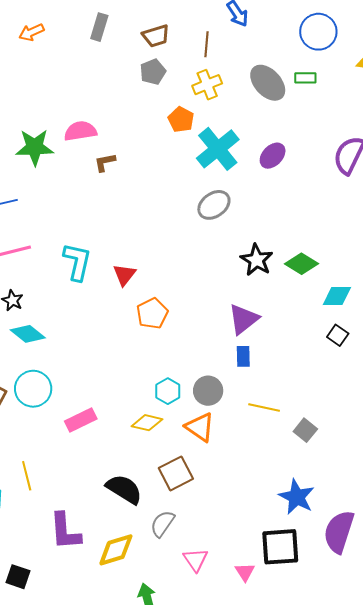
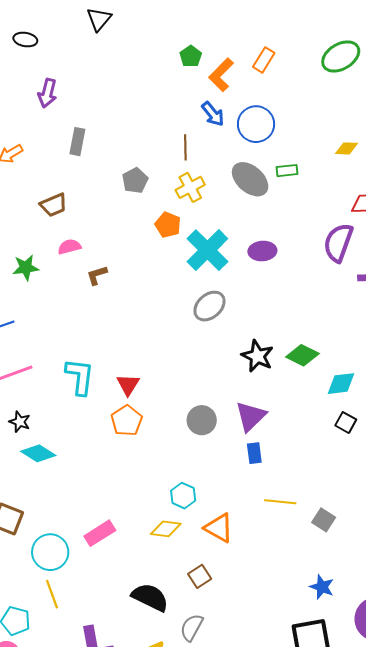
blue circle: (318, 32) -> (256, 124), moved
brown trapezoid: (156, 36) -> (54, 205), moved
pink semicircle: (80, 131) -> (69, 247), size x0.7
green star: (35, 147) -> (26, 268), size x0.7
purple ellipse: (273, 156) -> (262, 251), turned 48
orange pentagon: (152, 313) -> (127, 421), moved
cyan circle: (33, 389) -> (50, 552), moved
gray circle: (208, 391) -> (202, 420), moved
brown square: (176, 473) -> (200, 576), size x0.7
blue star: (297, 497) -> (322, 587), size x0.7

